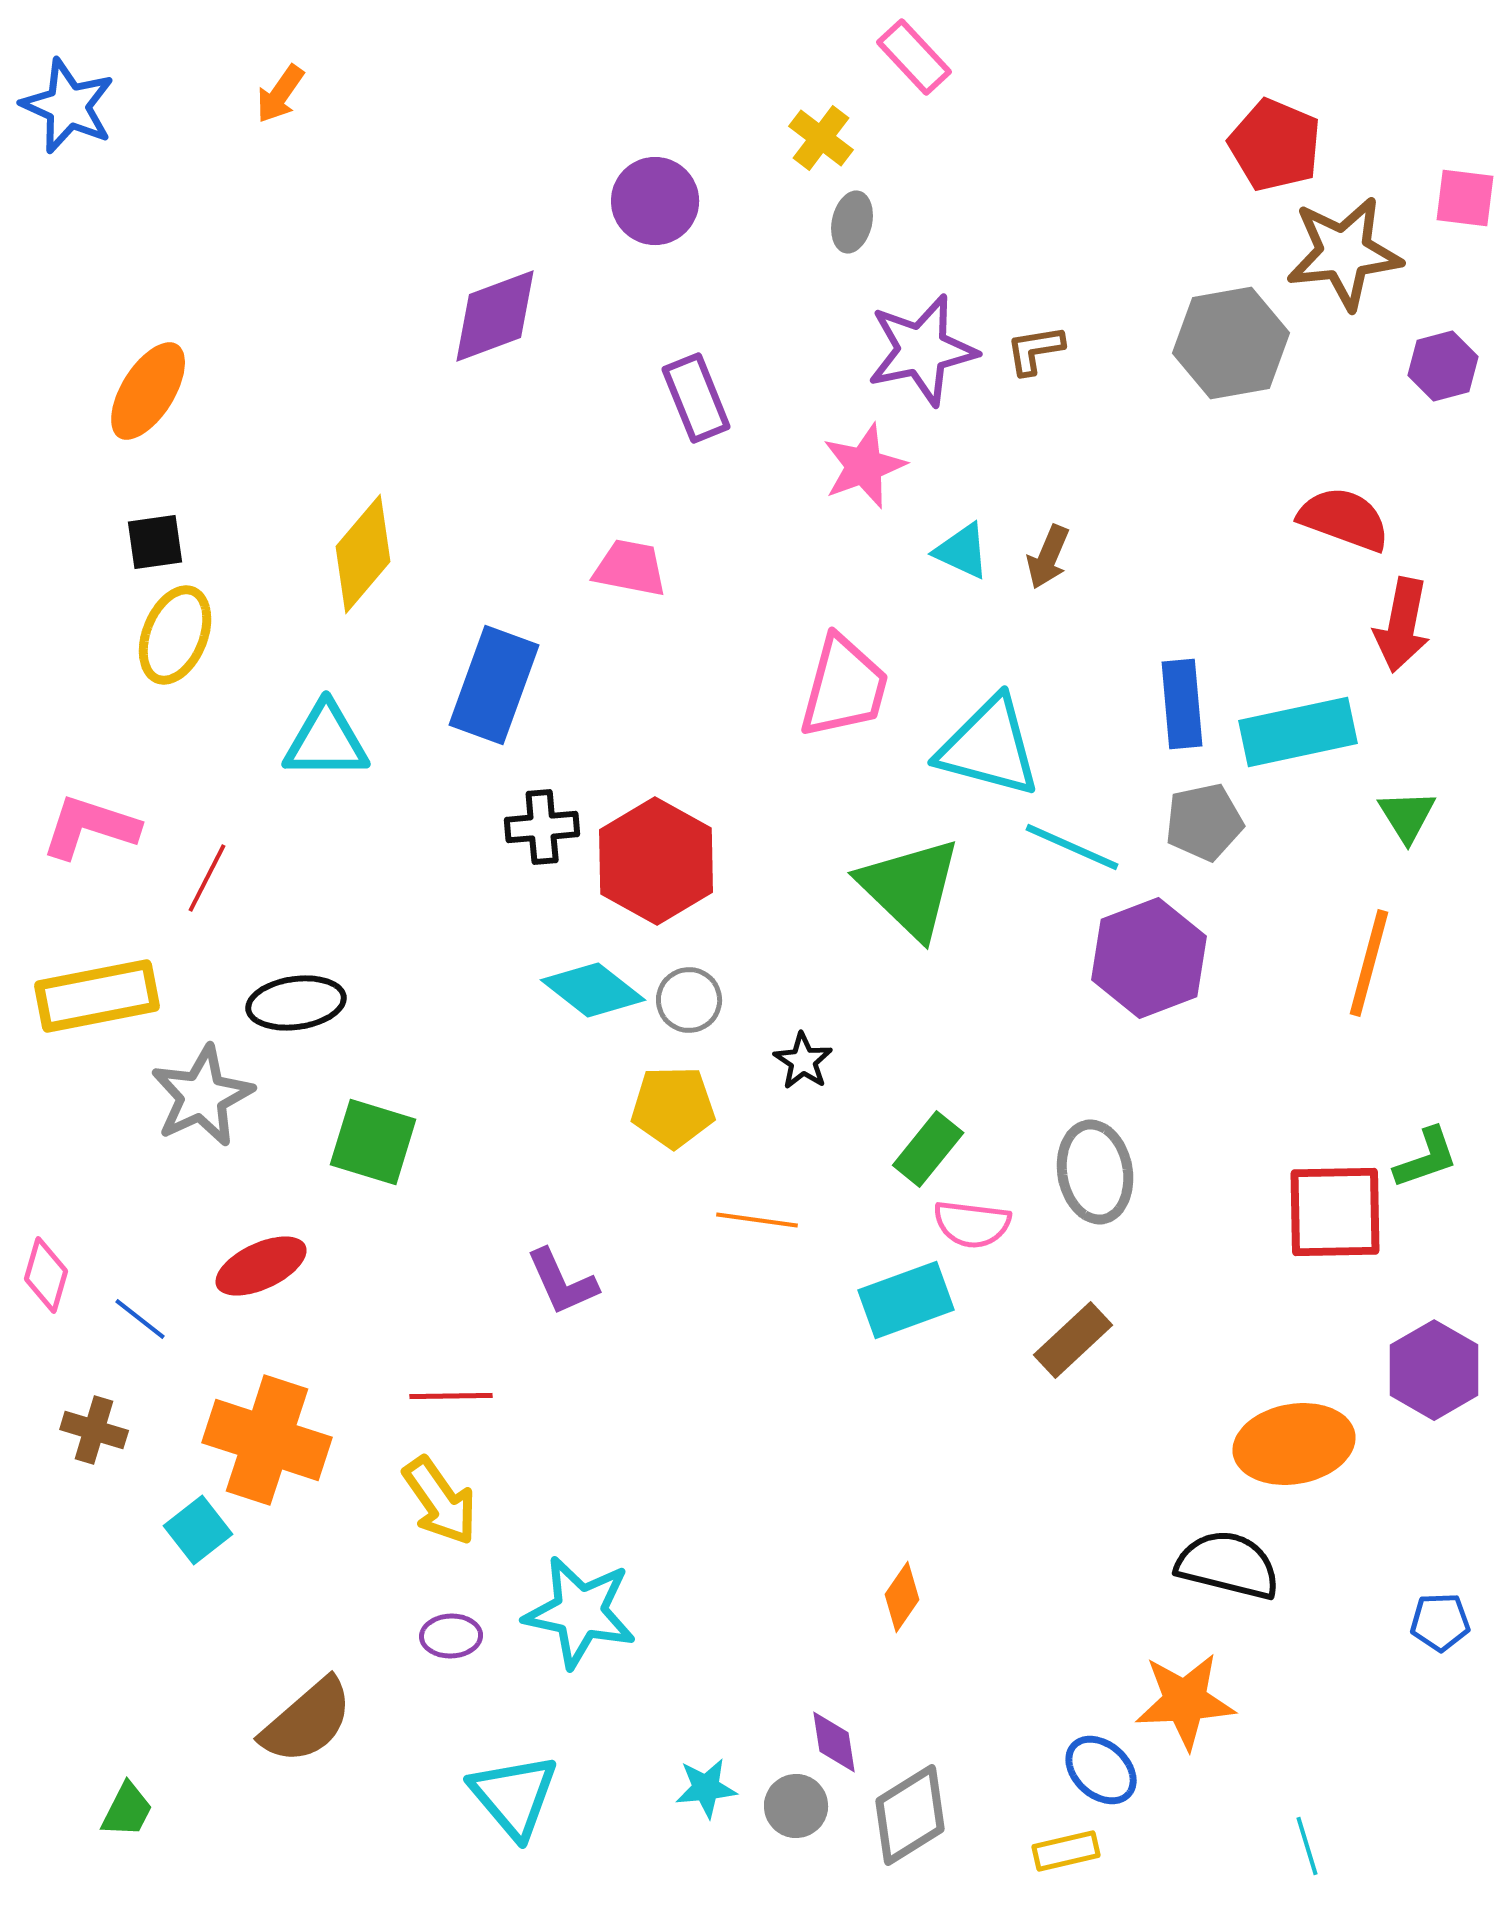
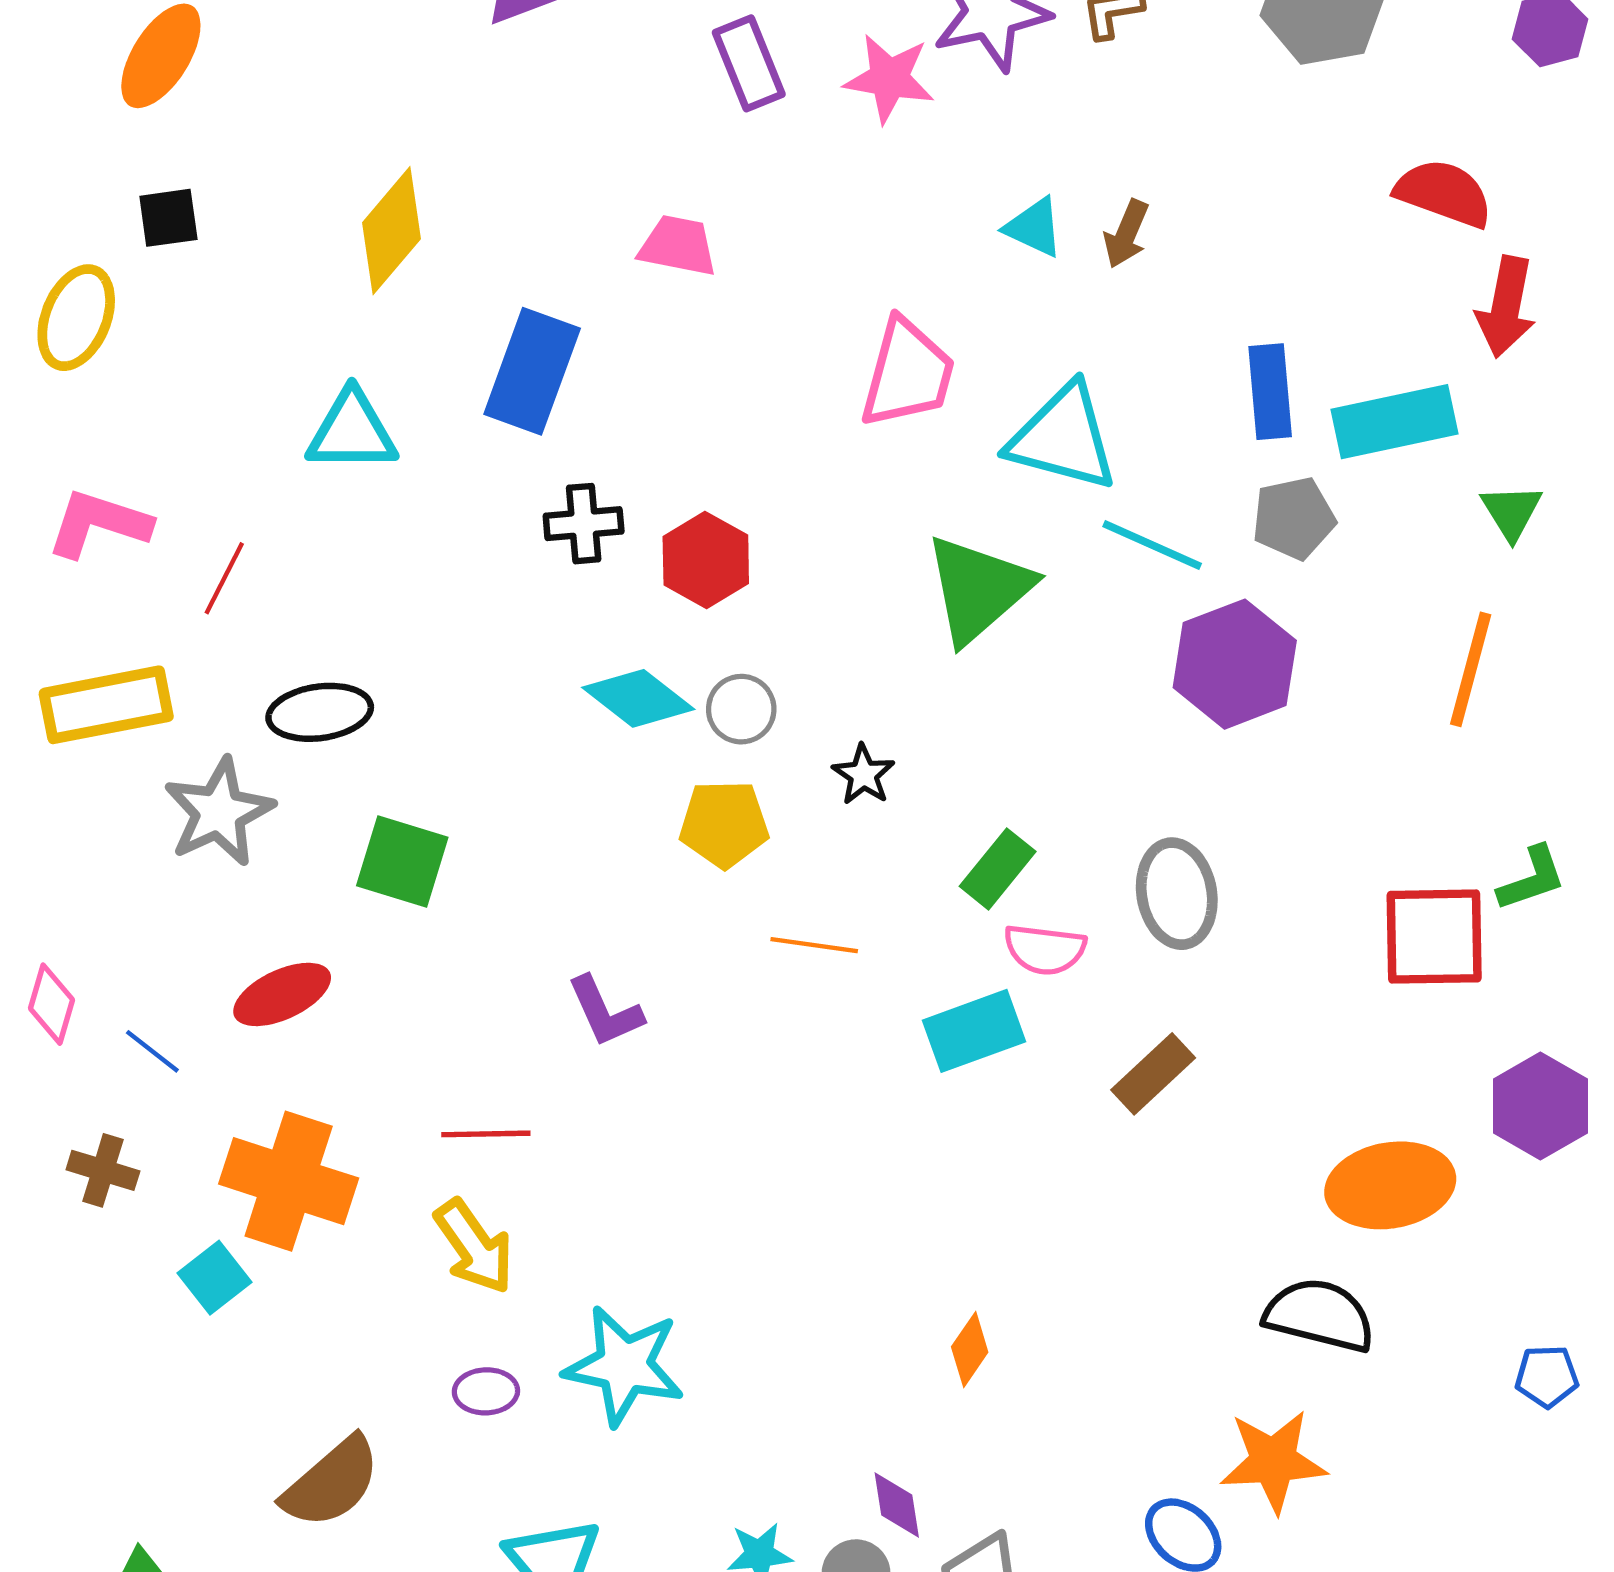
pink star: (864, 466) -> (889, 78), moved, turned 30
yellow ellipse: (175, 635) -> (76, 318), moved
red hexagon: (656, 861) -> (706, 560), size x0.7
green triangle: (910, 888) -> (978, 589), turned 35

